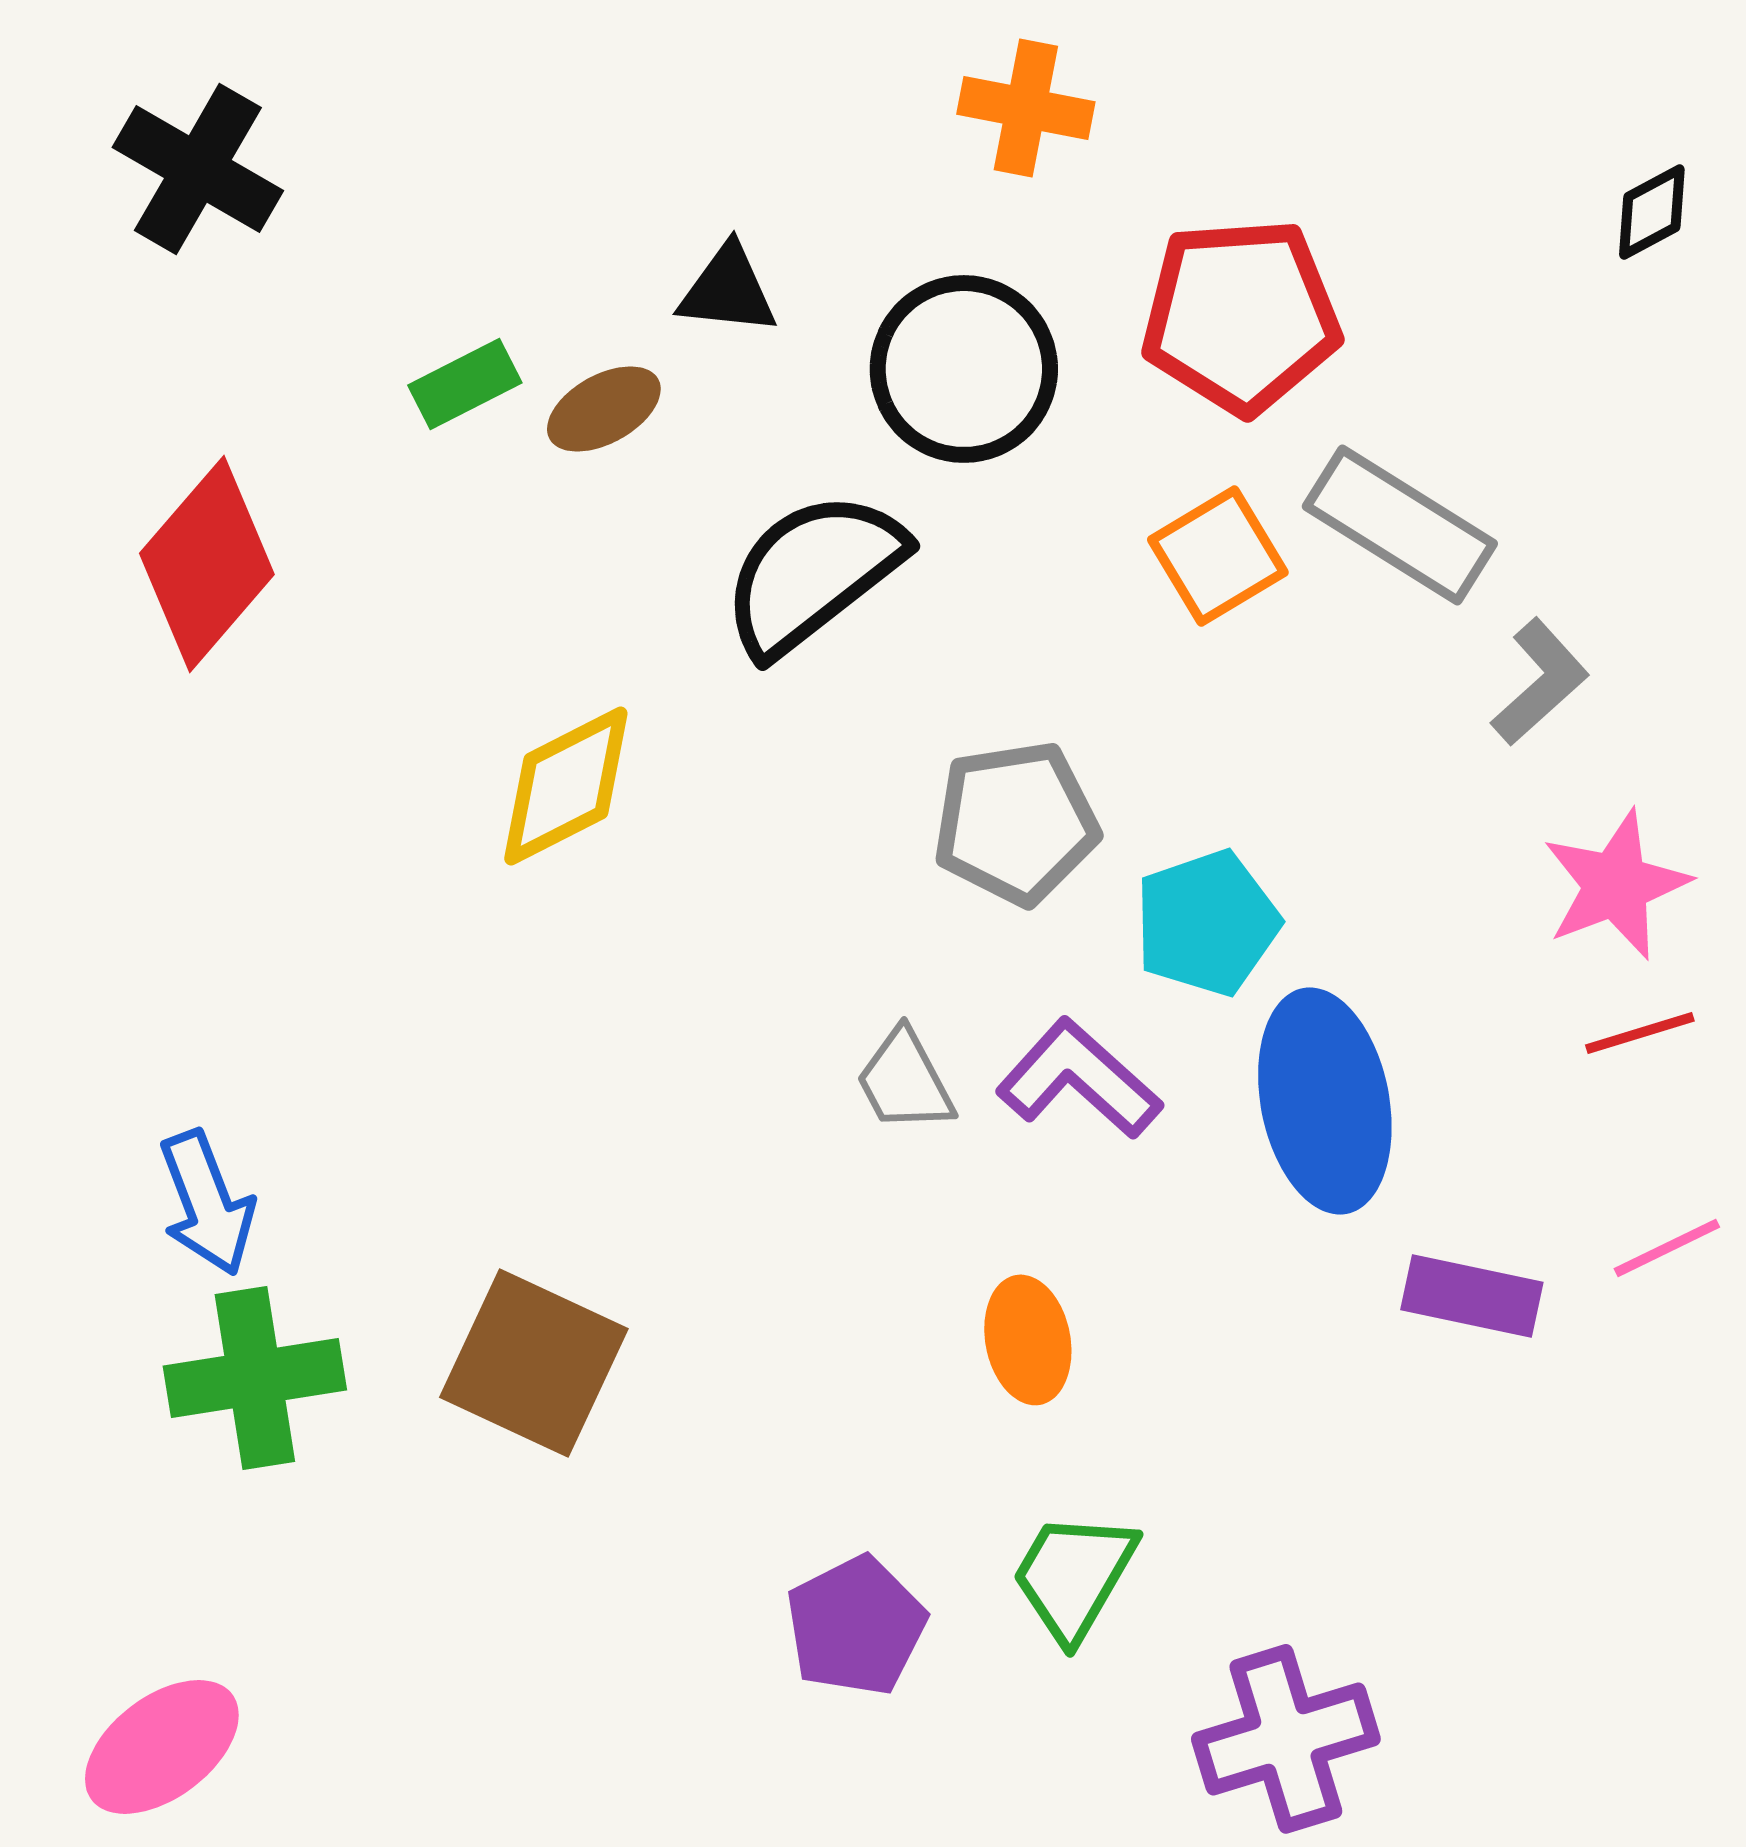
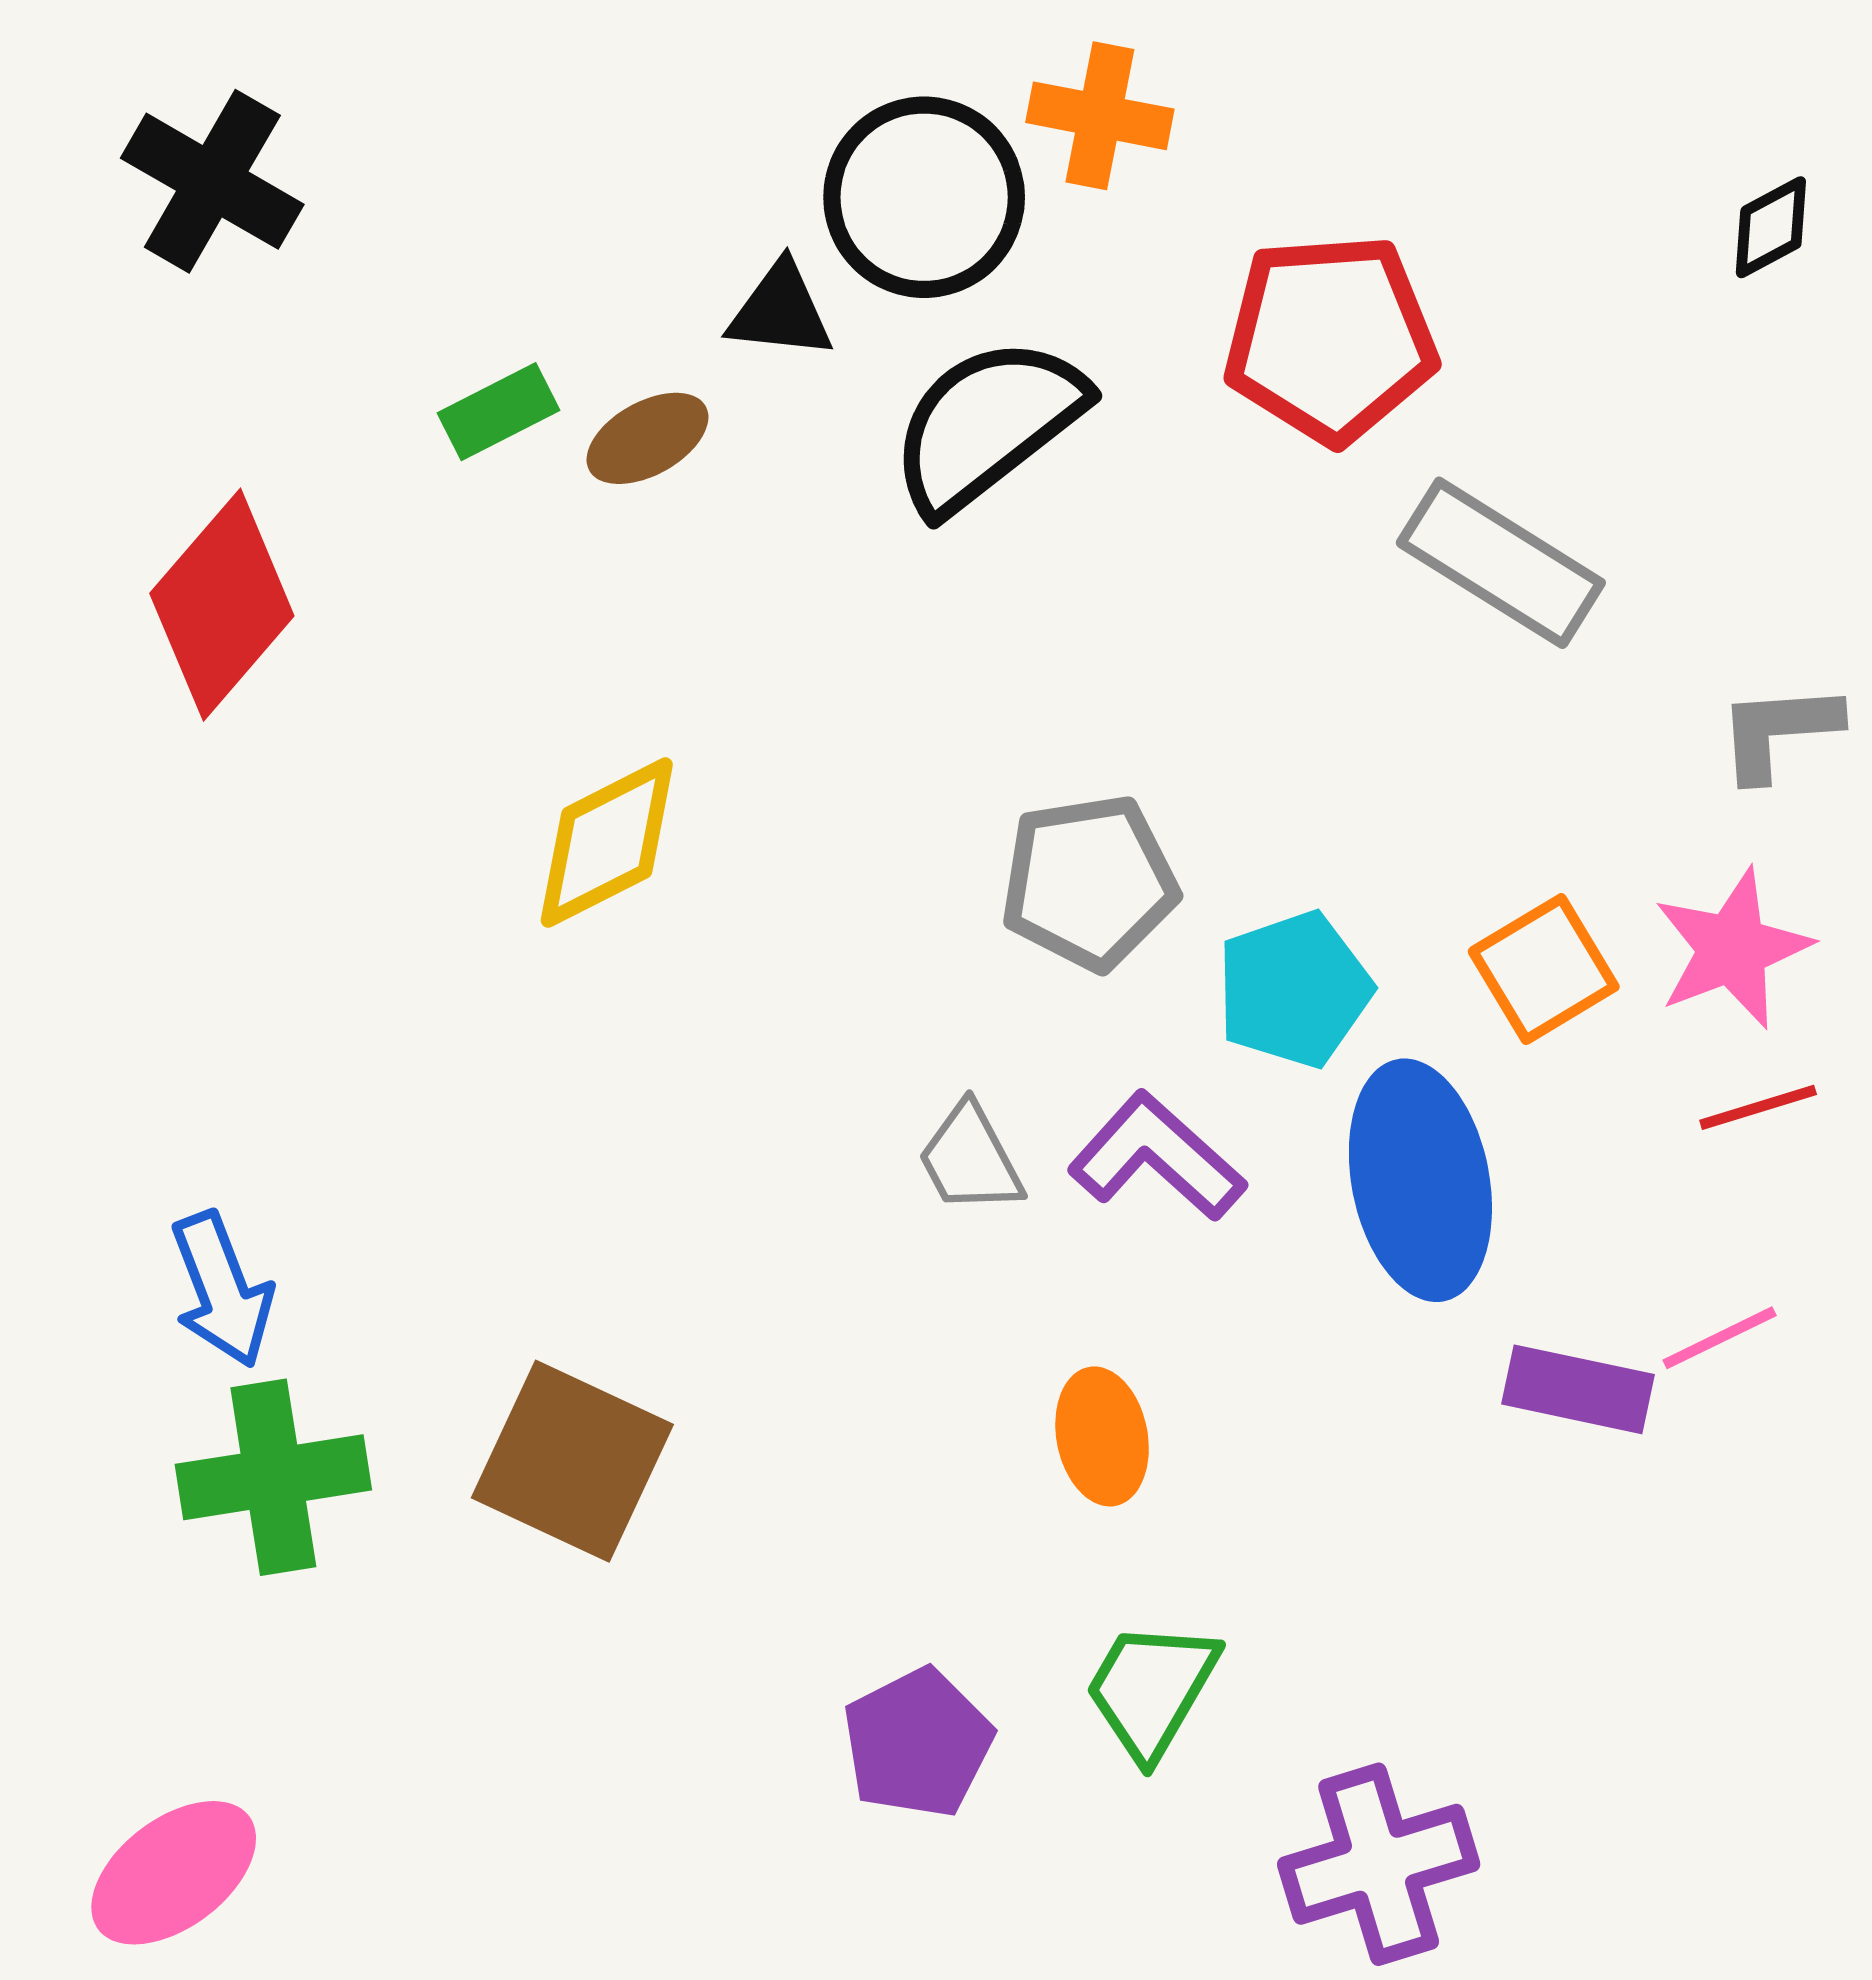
black circle: (964, 369) -> (924, 197), moved
orange square: (1218, 556) -> (1544, 969), moved
black semicircle: (813, 573) -> (987, 425), moved
gray L-shape: (1540, 682) -> (1778, 731), moved, turned -142
pink line: (1667, 1248) -> (1719, 1338), moved

